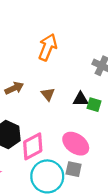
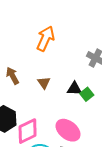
brown arrow: (14, 88) -> (12, 76), turned -96
green square: (94, 105) -> (87, 94), turned 32

